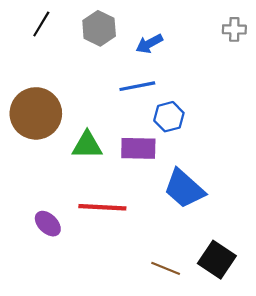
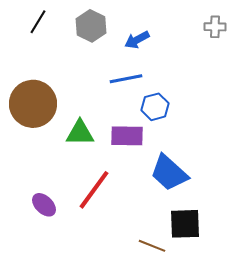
red line: (102, 207) -> (94, 190), turned -57
black square: (217, 260) -> (185, 224), moved, turned -36

